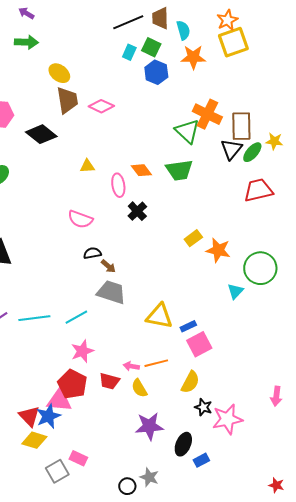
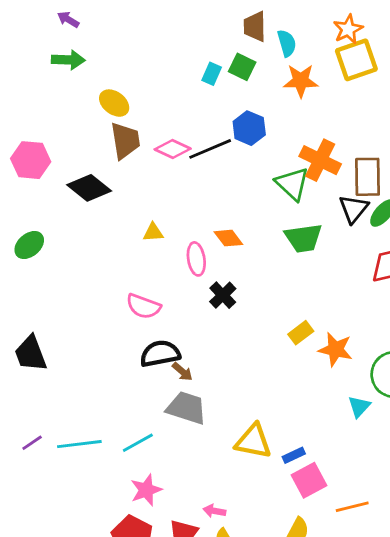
black line: (128, 22) -> (210, 149), moved
blue hexagon: (156, 72) -> (249, 128), moved
green trapezoid: (179, 170) -> (303, 238), moved
black semicircle: (92, 253) -> (160, 354), size x1.6
orange line: (156, 363) -> (352, 507), moved

